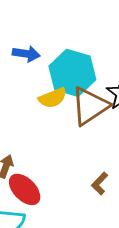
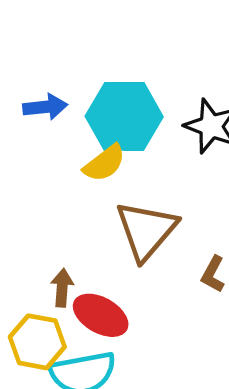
brown triangle: (90, 106) -> (146, 230), moved

